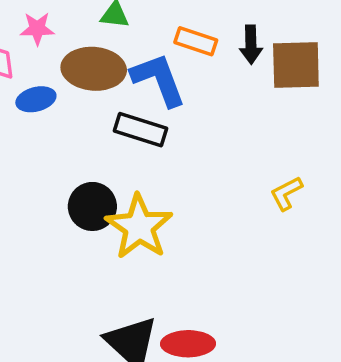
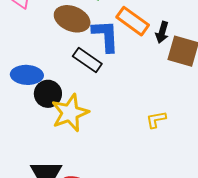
orange rectangle: (196, 41) -> (133, 21), size x1.4
blue ellipse: (36, 99) -> (27, 75), moved, size x1.4

